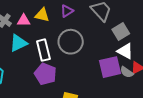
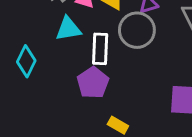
gray circle: (71, 42) -> (137, 30), moved

